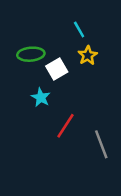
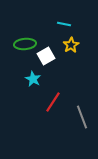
cyan line: (79, 29) -> (64, 24), turned -48

